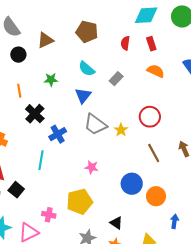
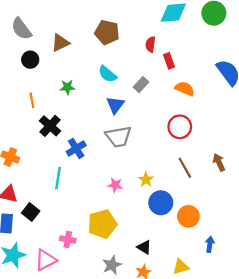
red rectangle: (151, 44) -> (169, 61), moved
orange semicircle: (156, 71) -> (185, 89), moved
blue triangle: (83, 96) -> (115, 105), moved
gray trapezoid: (95, 124) -> (118, 137), turned -45
yellow star: (121, 130) -> (146, 180), moved

